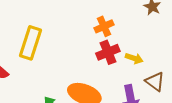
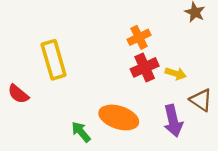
yellow rectangle: (31, 43) -> (54, 60), turned -32

